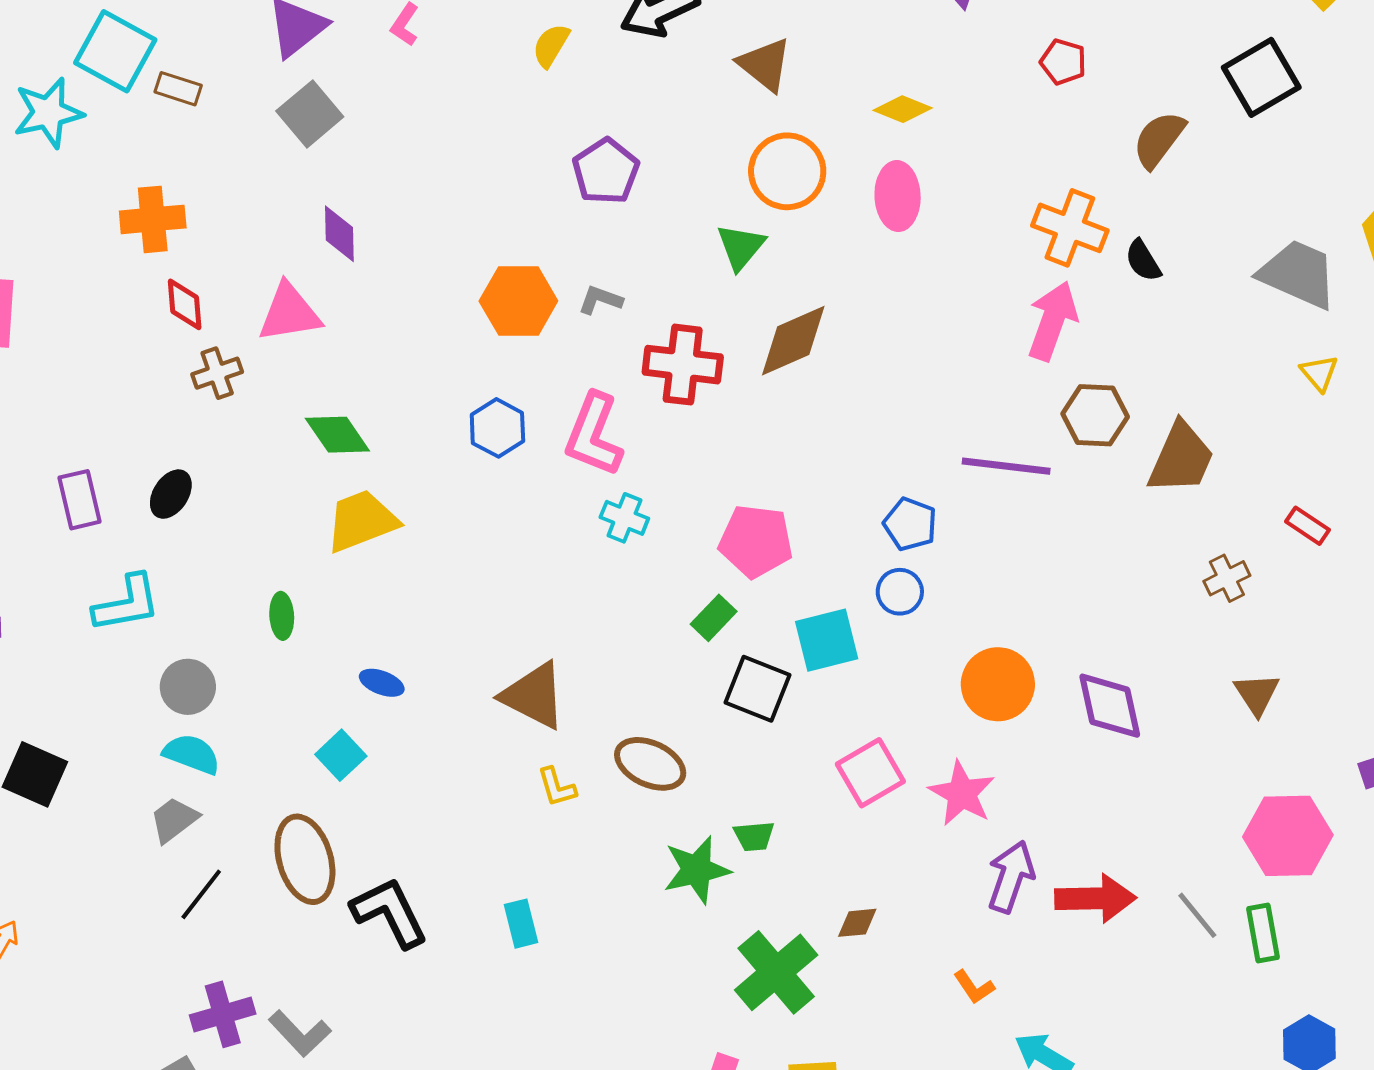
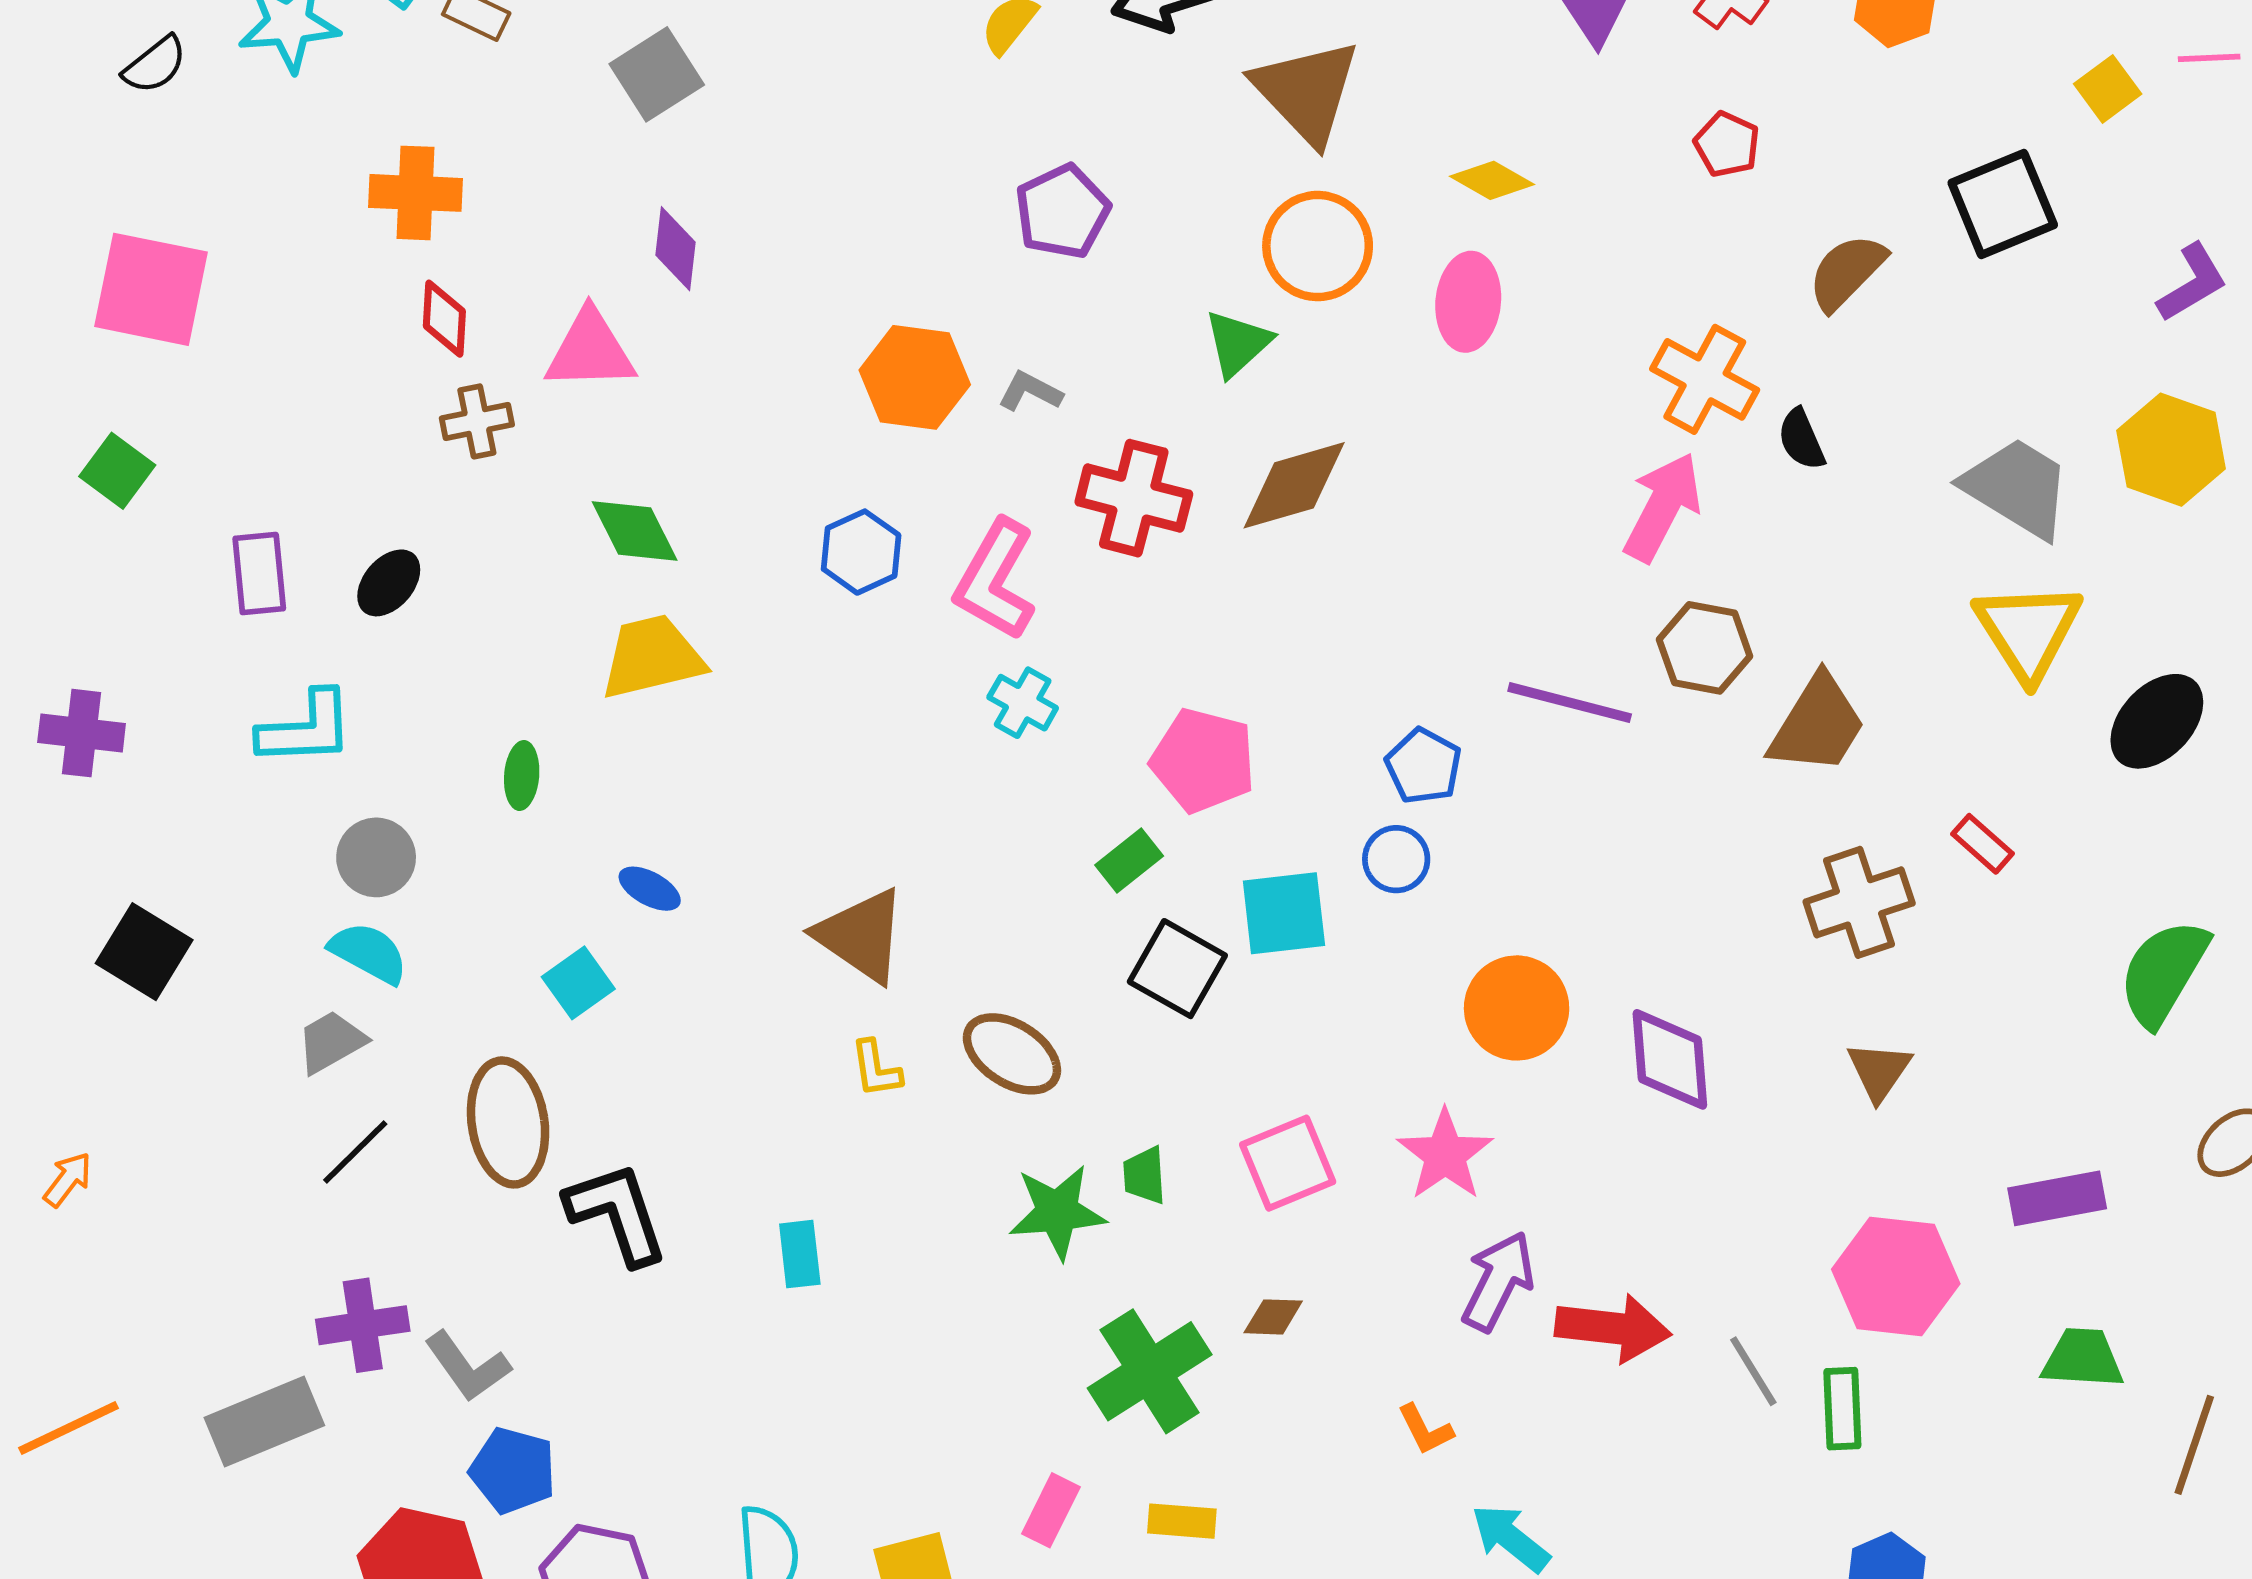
brown triangle: (765, 65) -> (1306, 91), size x1.4
yellow triangle: (1319, 373) -> (2028, 631), size x2.0
brown cross: (1227, 578) -> (1859, 902), size x1.6
pink square: (870, 773) -> (1288, 1163), moved
green trapezoid: (754, 836) -> (1144, 1175), turned 84

